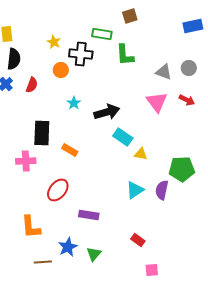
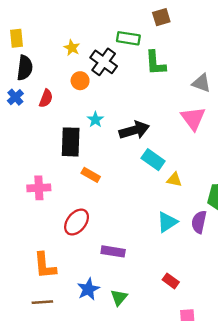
black cross: (81, 54) -> (104, 62), turned 30
black rectangle: (42, 133) -> (71, 142), moved
brown line: (43, 262) -> (42, 302), moved

